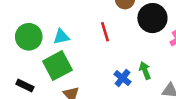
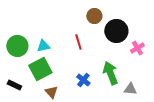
green arrow: (145, 71) -> (110, 73), size x1.6
blue cross: (122, 78) -> (83, 80), moved

